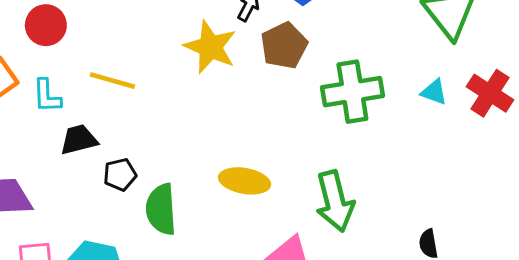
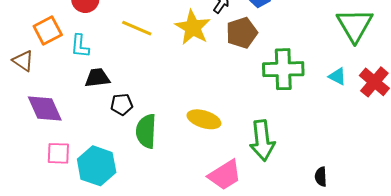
yellow line: (113, 81) -> (137, 28), moved

